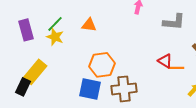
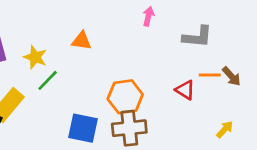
green line: (55, 24) -> (48, 80), moved
orange hexagon: (102, 65) -> (125, 97), moved
orange line: (176, 68) -> (210, 75), moved

